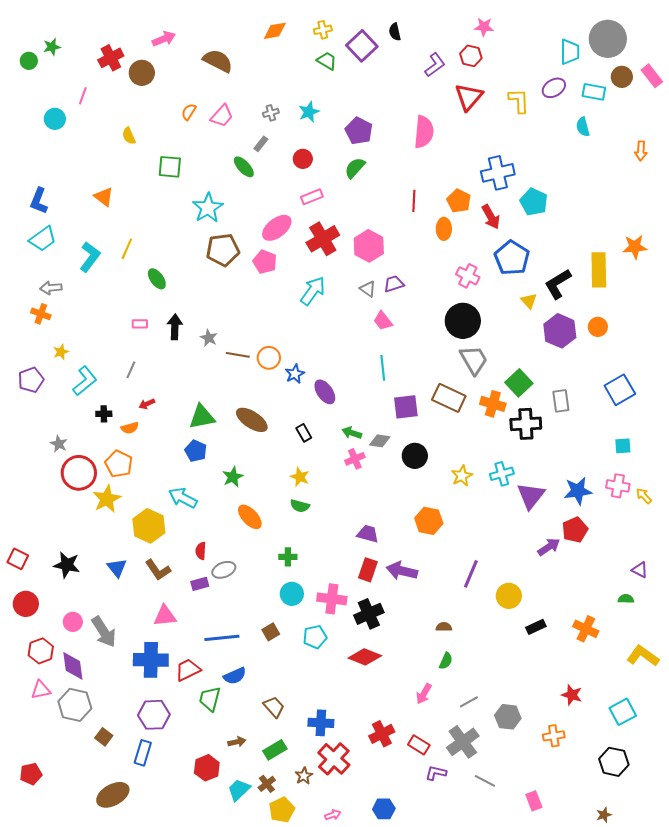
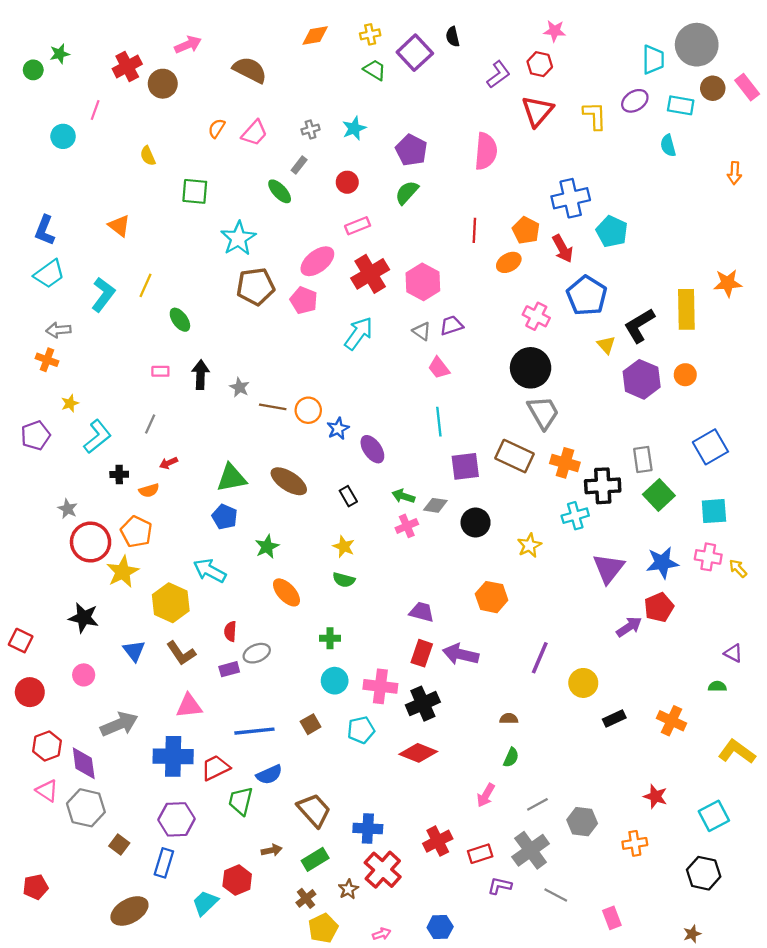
orange ellipse: (444, 229) -> (509, 262), turned 60
green square: (519, 383) -> (659, 495), moved
cyan square: (623, 446) -> (714, 511), size x1.4
cyan cross: (502, 474) -> (575, 516), moved
black star: (67, 565) -> (84, 618), moved
pink circle: (73, 622) -> (84, 675), moved
gray arrow: (104, 632) -> (119, 724), turned -80
pink triangle: (41, 690) -> (47, 791), turned 45
brown trapezoid: (274, 707) -> (314, 810), size x1.4
red rectangle: (419, 745) -> (480, 854), turned -50
cyan trapezoid: (239, 790) -> (205, 903), moved

